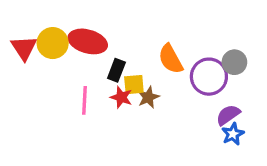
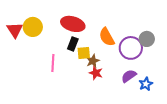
red ellipse: (88, 41) -> (73, 24), moved
red star: (121, 97) -> (96, 73), moved
purple semicircle: (228, 115) -> (129, 76), moved

